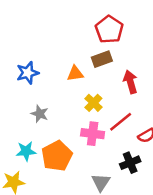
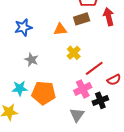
red arrow: (130, 82) -> (109, 17), moved
pink cross: (93, 134) -> (83, 89), moved, turned -36
orange pentagon: (57, 156) -> (44, 93), turned 30

